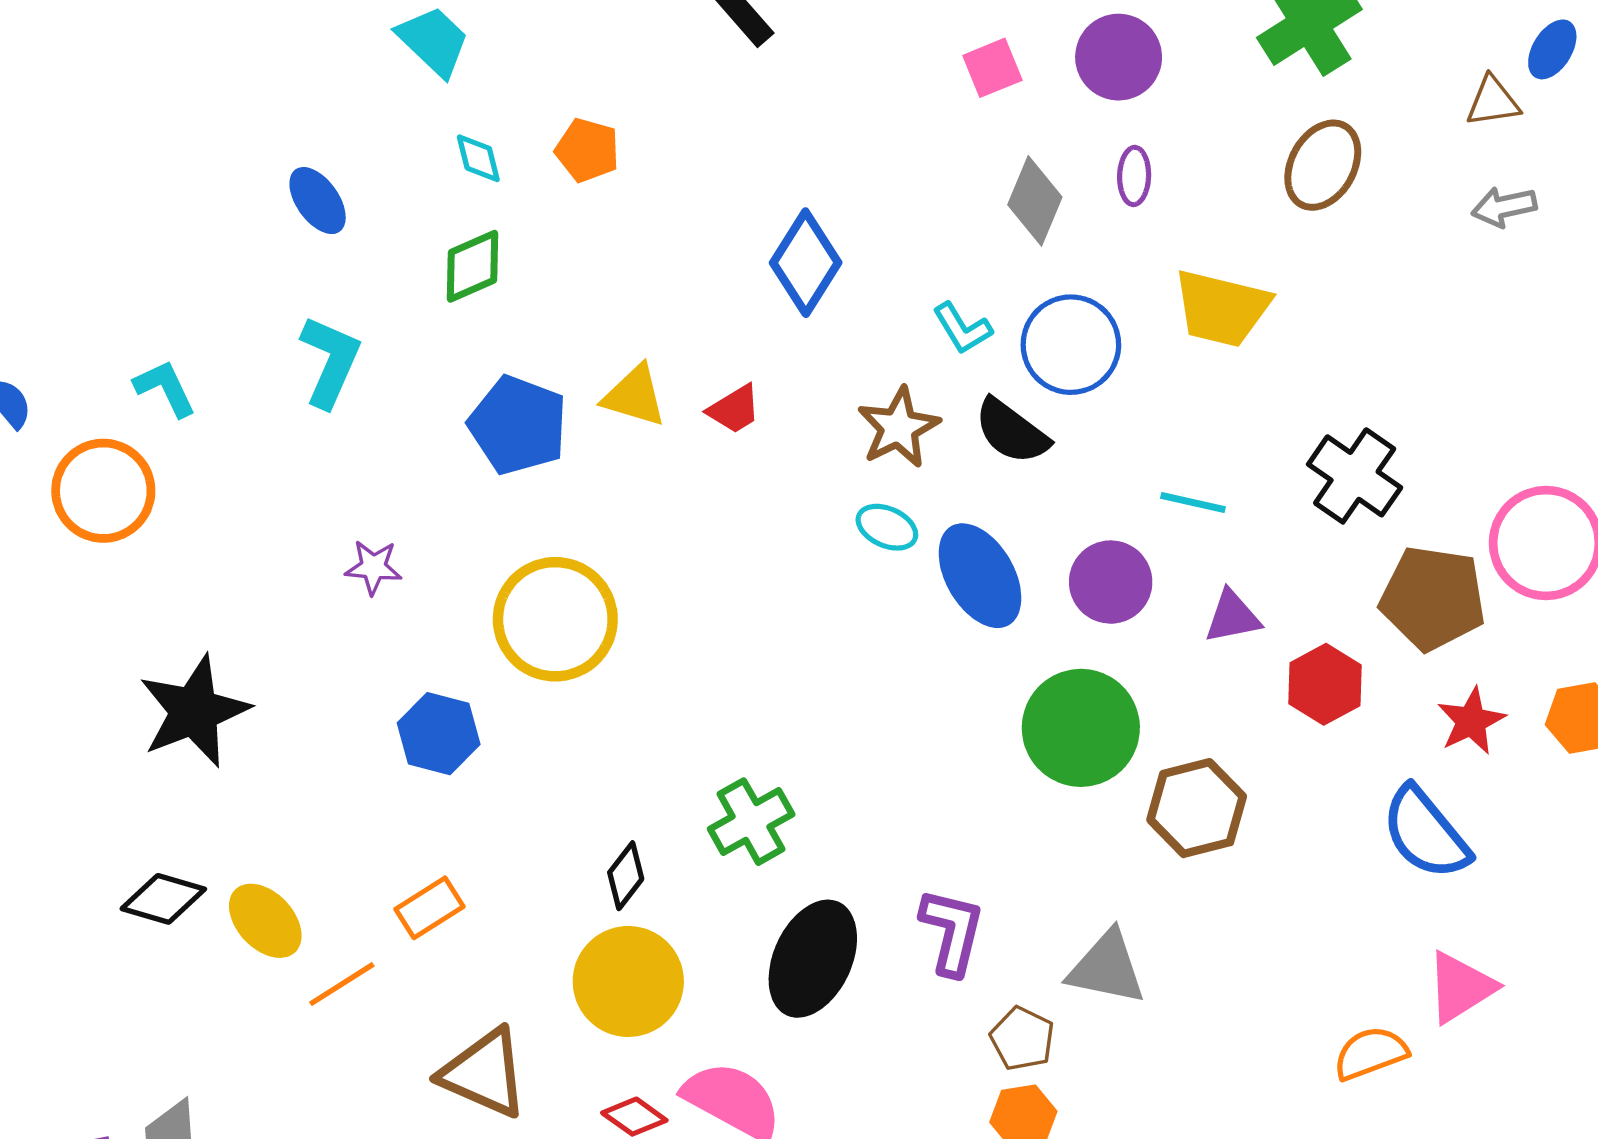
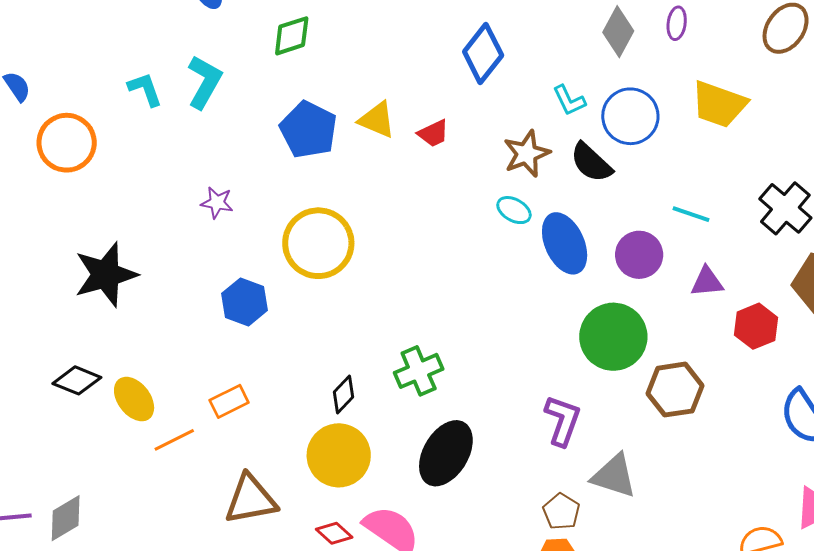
cyan L-shape: (165, 388) -> (145, 89), moved
purple L-shape: (952, 932) -> (563, 420), moved
brown triangle: (484, 1073) -> (251, 499), turned -40

